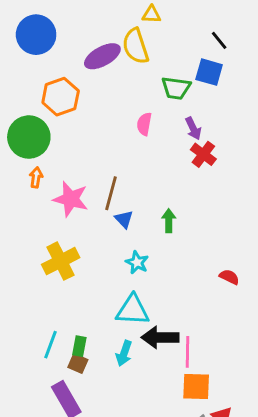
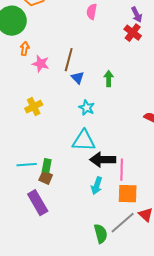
purple arrow: (193, 128) -> (137, 15), moved
orange arrow: (36, 177) -> (25, 49), moved
pink star: (71, 199) -> (41, 64), size x0.7
yellow cross: (61, 261) -> (34, 107), size x0.7
cyan line: (50, 345) -> (27, 165), turned 66
cyan arrow: (124, 353) -> (97, 186), moved

